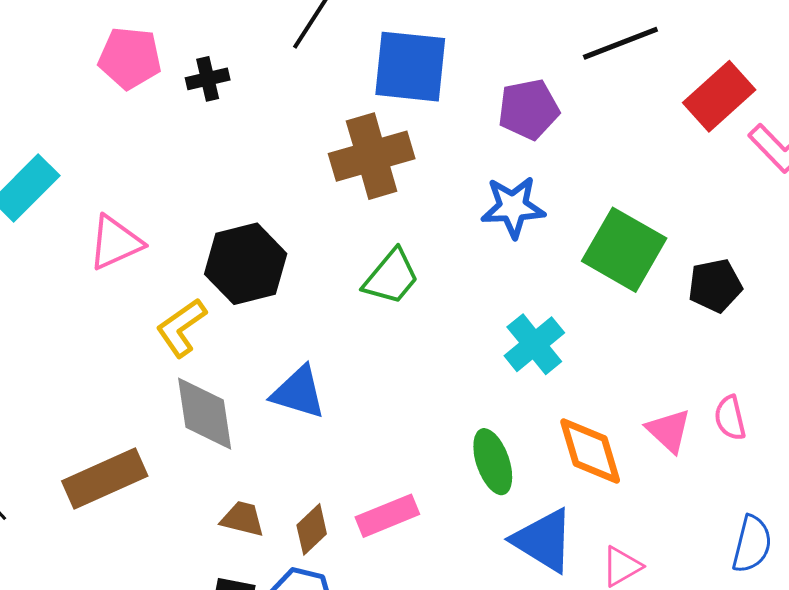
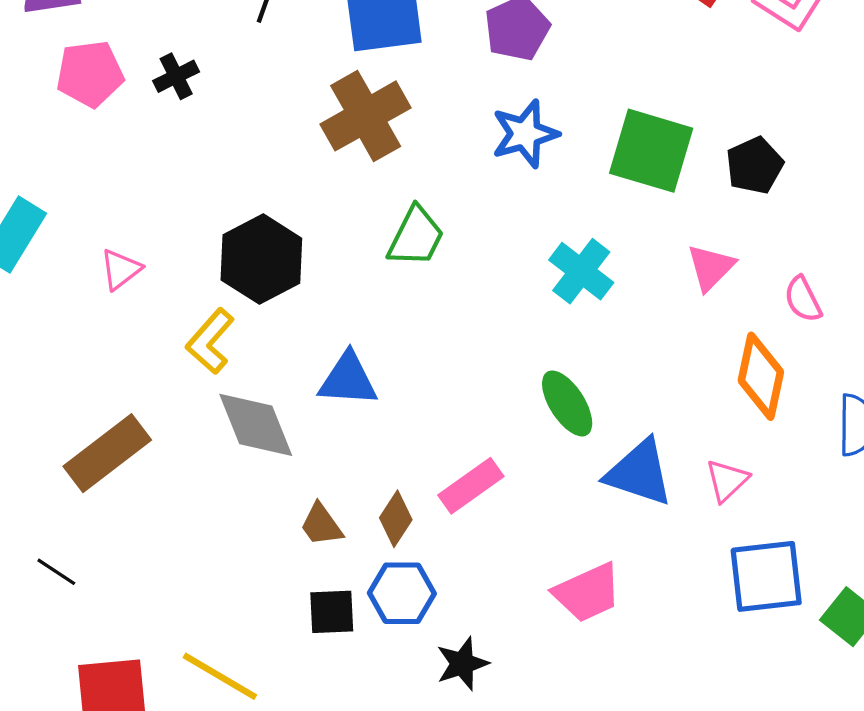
pink triangle: (115, 243) -> (121, 269), size x0.7
pink triangle: (669, 431) -> (711, 267), moved, turned 45
orange diamond: (590, 451) -> (761, 376), moved, turned 42
brown rectangle: (105, 478) -> (107, 453), moved
brown trapezoid: (243, 519) -> (321, 525), turned -126

